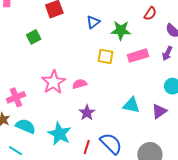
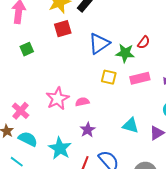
red semicircle: (150, 14) -> (144, 42), moved
blue triangle: (93, 22) -> (99, 44), size x1.6
green square: (34, 37) -> (27, 49), moved
pink cross: (16, 97) -> (21, 111), turned -30

